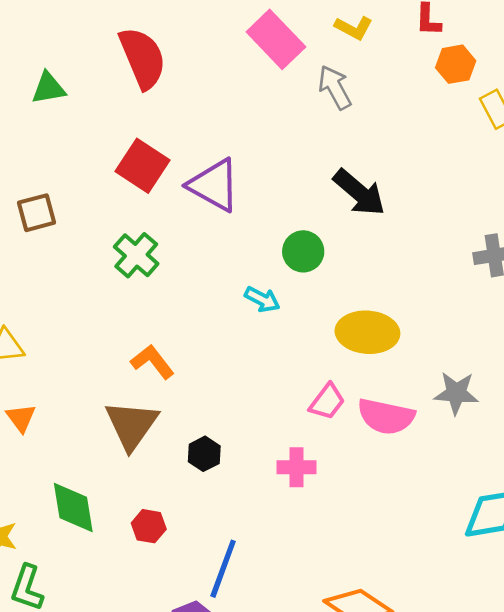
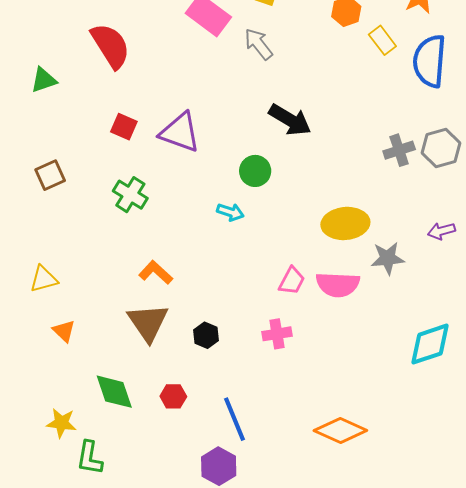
red square: (143, 166) -> (124, 127), size x0.7
yellow ellipse: (367, 332) -> (345, 223), moved
blue line: (223, 569) -> (234, 419), turned -33

